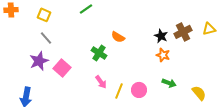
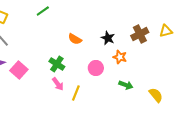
black star: (161, 36) -> (108, 38), moved
green cross: (99, 53) -> (57, 64), moved
pink circle: (139, 90) -> (96, 68), moved

